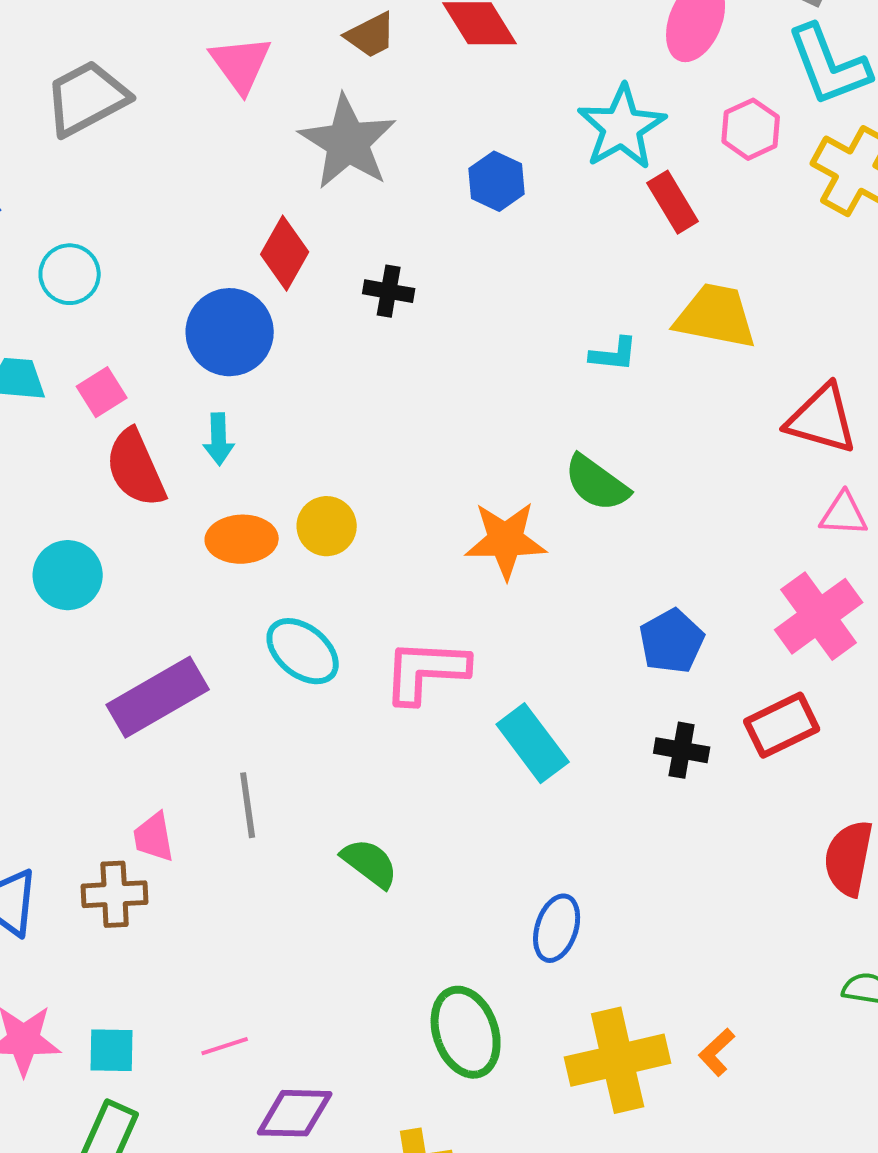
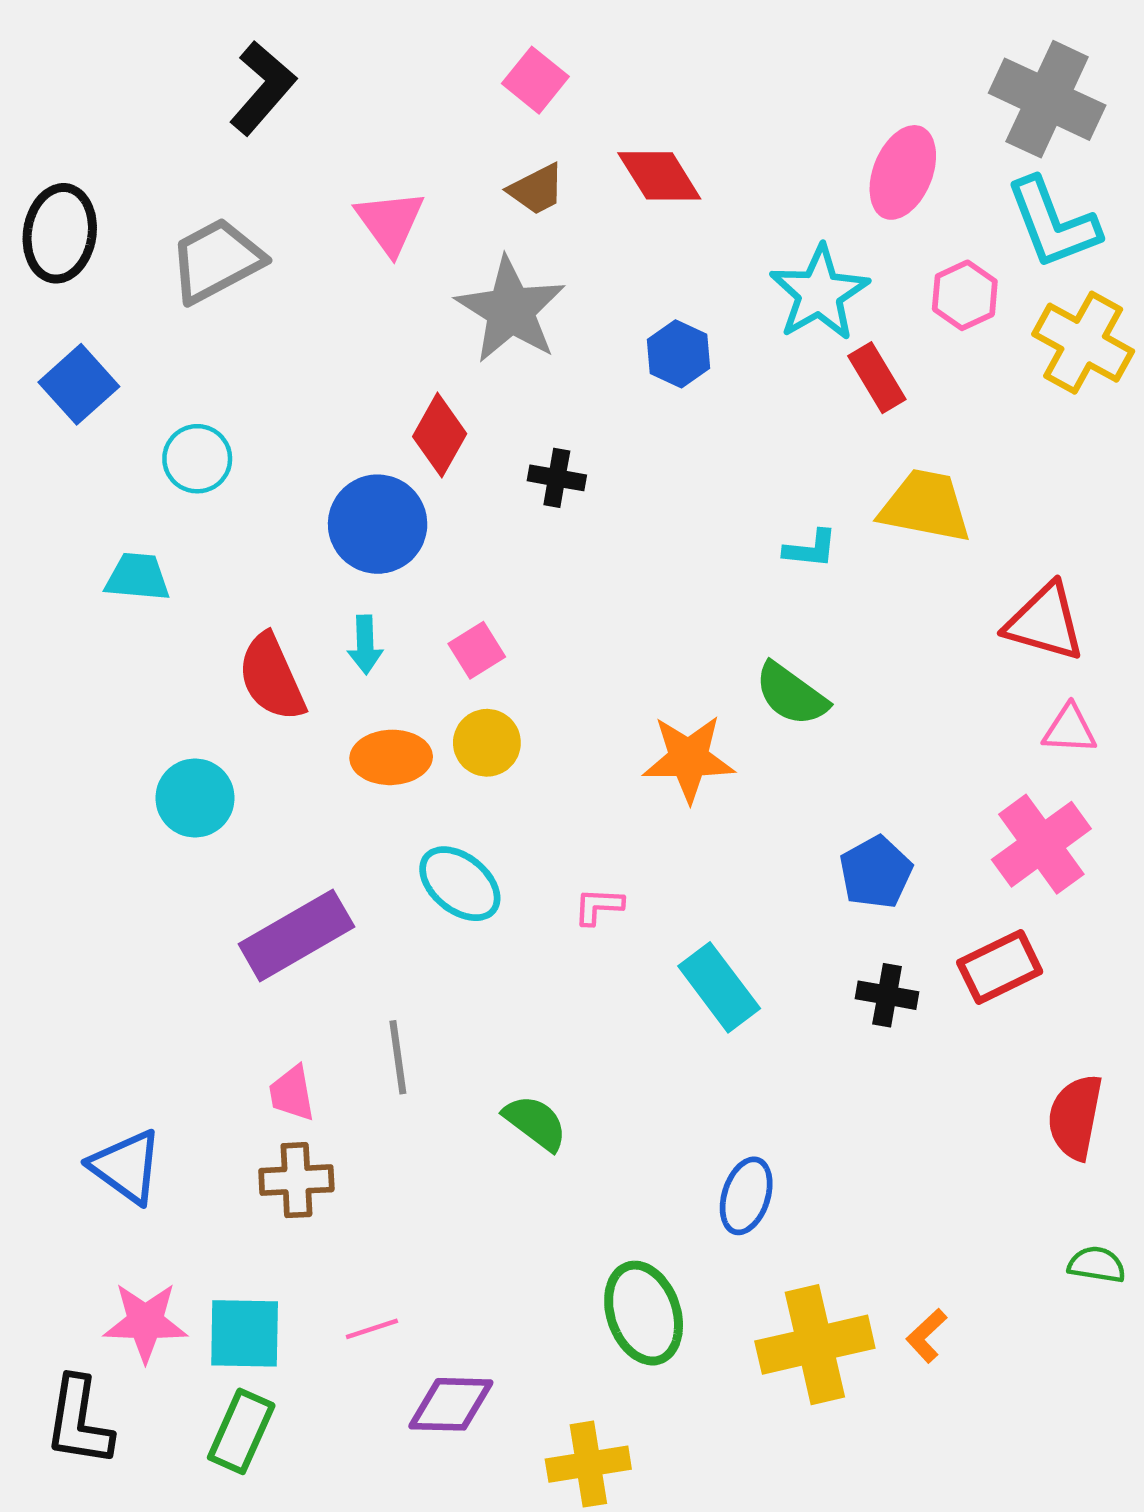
pink square: (102, 392) -> (477, 650), moved
pink L-shape: (426, 671) -> (598, 906), size x0.5
brown cross: (115, 894) -> (296, 1180), moved
cyan square: (112, 1050) -> (245, 1333), size x1.4

